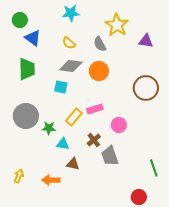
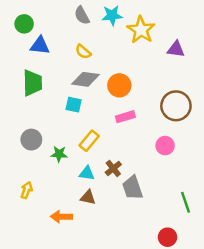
cyan star: (71, 13) -> (112, 15), moved
blue triangle: (33, 38) -> (40, 46), turned -30
gray semicircle: (100, 44) -> (82, 15), moved
pink rectangle: (95, 109) -> (125, 117), moved
gray circle: (26, 116) -> (31, 140), size x0.7
pink circle: (119, 125) -> (165, 146), moved
cyan triangle: (63, 144) -> (87, 173), moved
yellow arrow: (19, 176) -> (27, 190), moved

